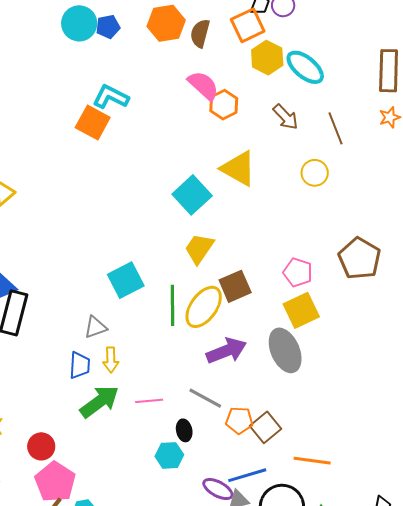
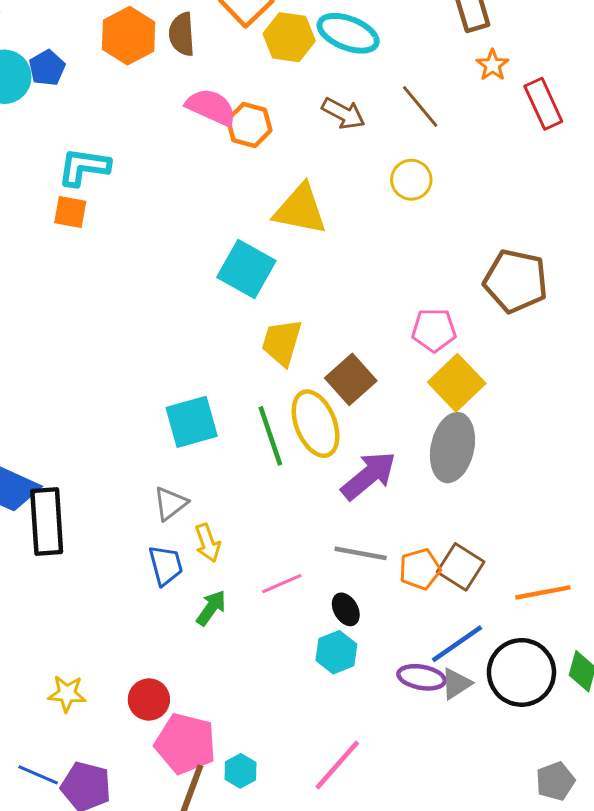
orange square: (93, 122) -> (70, 212), size x0.7
cyan square: (126, 280) -> (192, 422), turned 30
yellow ellipse: (204, 307) -> (316, 424), turned -39
gray ellipse: (285, 350) -> (452, 448), turned 54
green arrow: (100, 402) -> (211, 608), size x0.6

